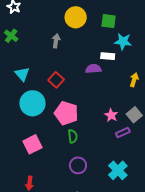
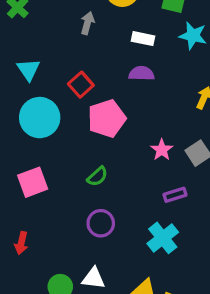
white rectangle: (108, 56) -> (143, 39), moved
pink pentagon: (66, 113) -> (107, 118), moved, turned 30
purple rectangle: (123, 132) -> (175, 195), moved
green semicircle: (73, 136) -> (97, 176), turned 48

